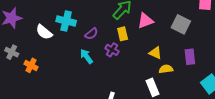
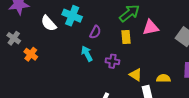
purple semicircle: (91, 34) -> (95, 32), turned -32
purple cross: (112, 50) -> (112, 61), moved, turned -32
yellow triangle: (155, 53) -> (136, 75), moved

